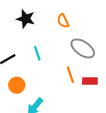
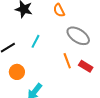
cyan line: (37, 53) -> (35, 41), turned 48
red rectangle: (90, 81) -> (86, 66), turned 32

